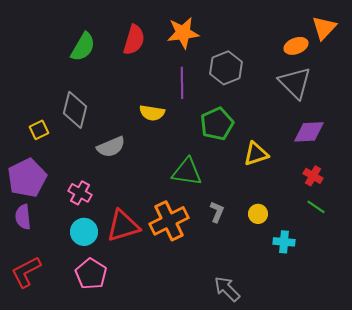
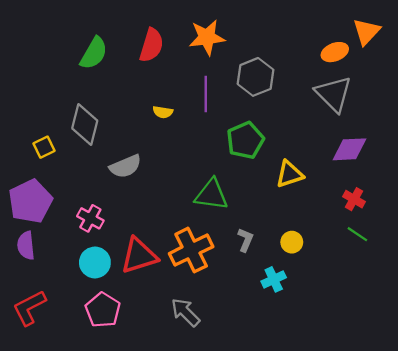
yellow semicircle: (152, 113) -> (163, 112), moved, size x0.7
cyan cross: (284, 242) -> (274, 279), moved, turned -30
gray arrow: (227, 289) -> (185, 312), moved

